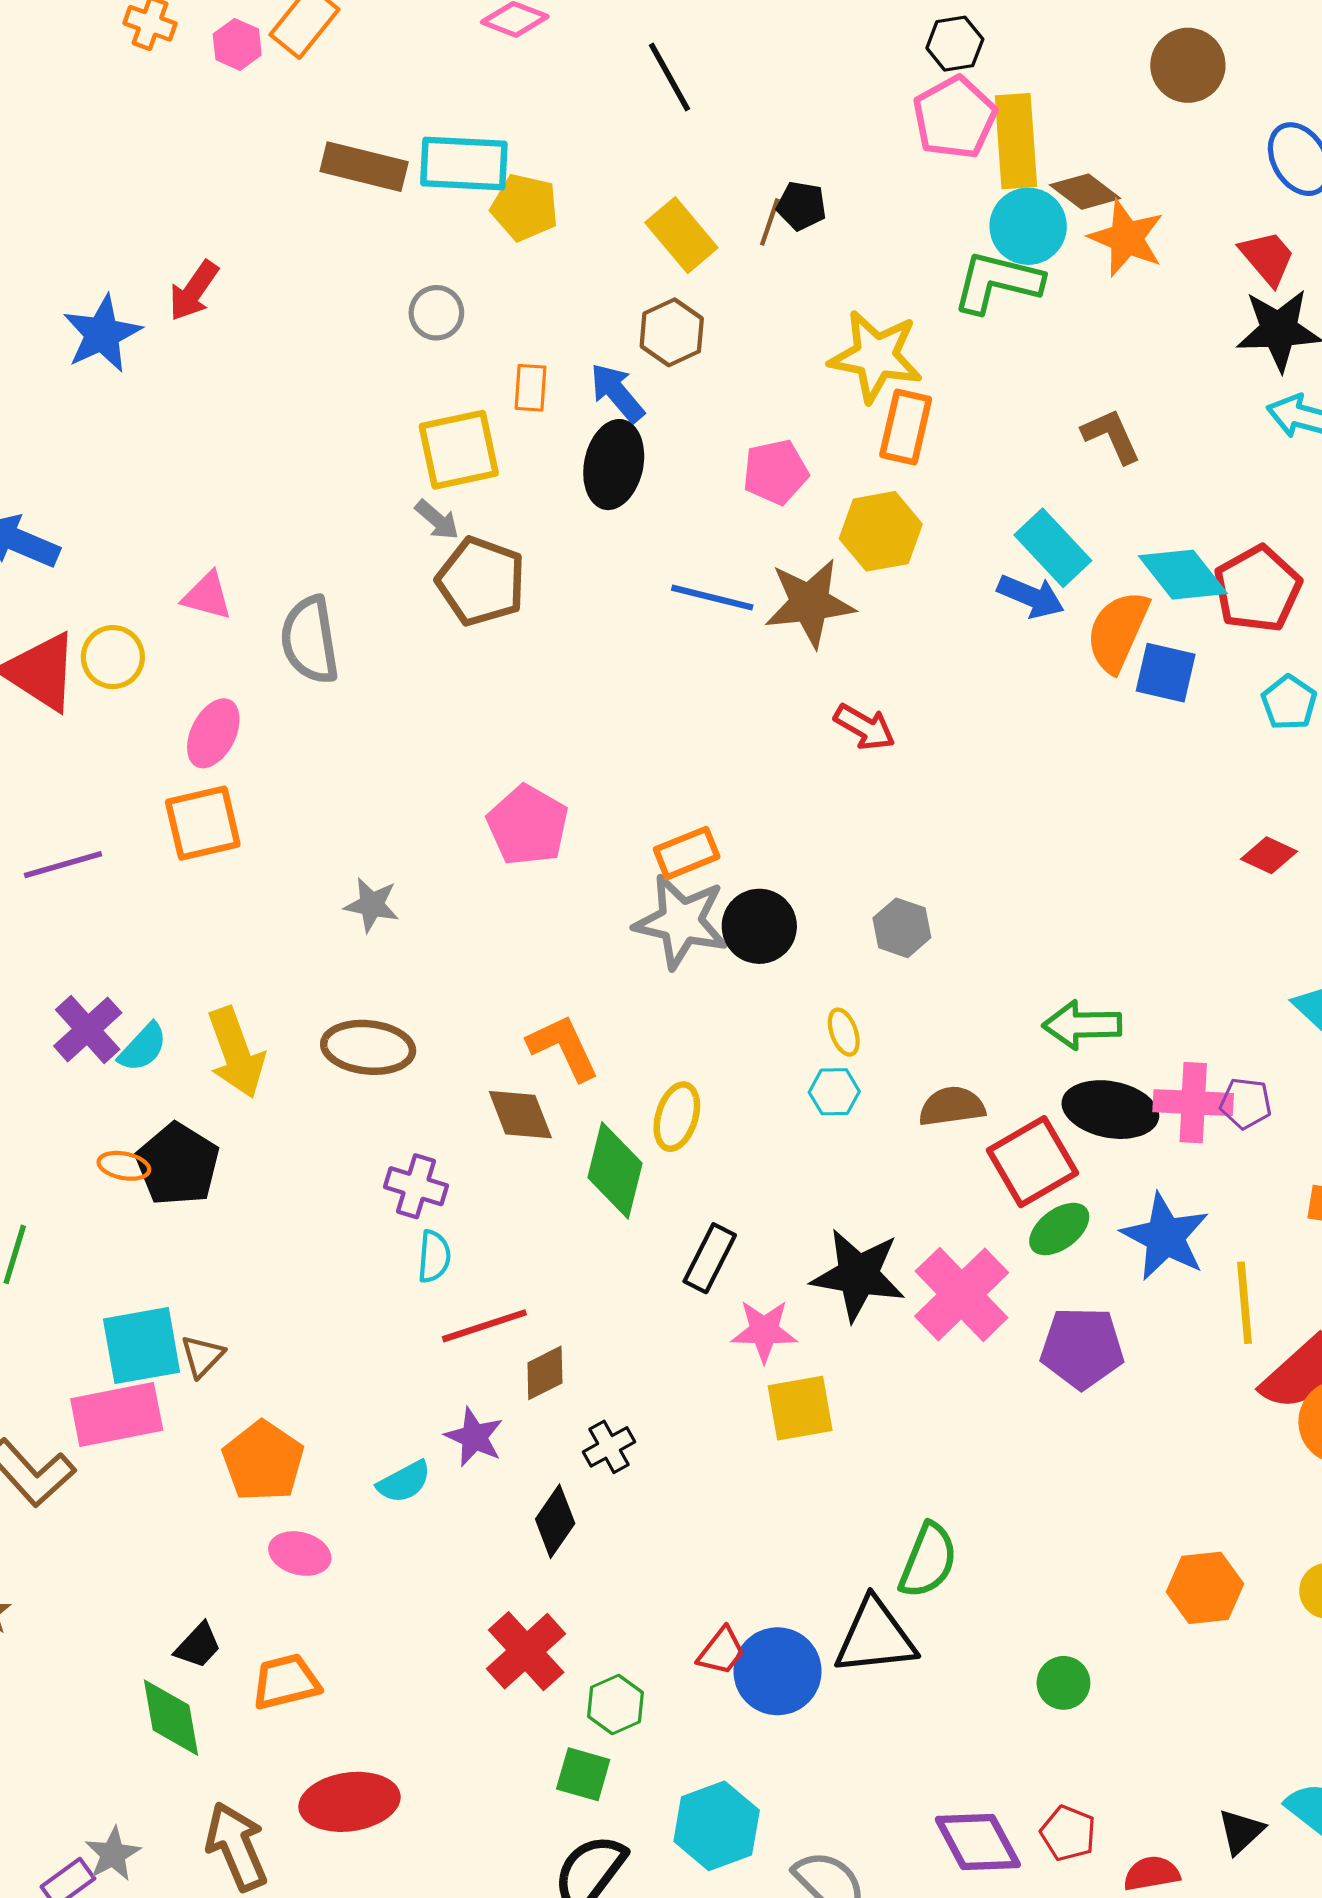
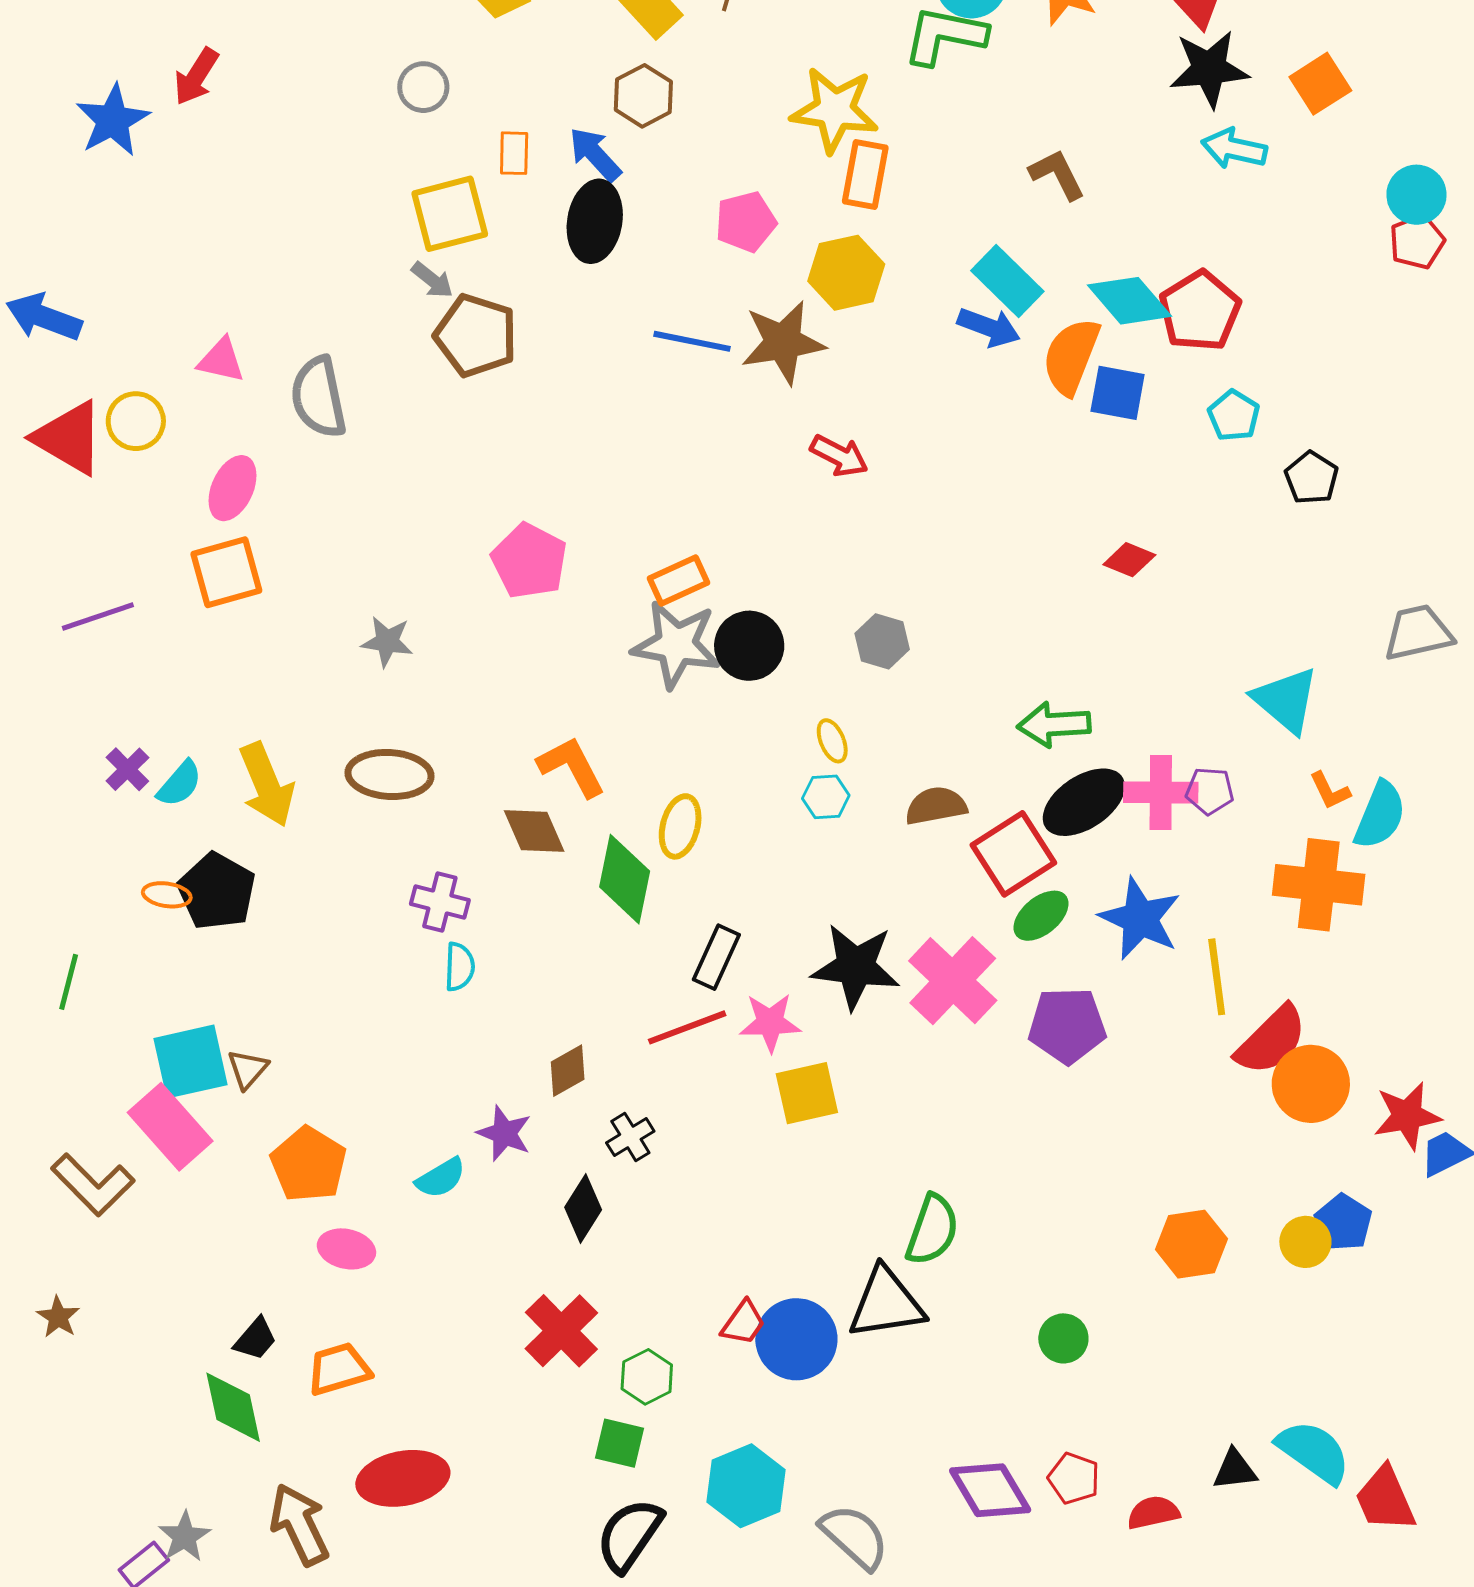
red diamond: (1269, 855) -> (1129, 560), moved
purple cross: (88, 1029) -> (127, 769), size x0.7
black ellipse: (1110, 1110) -> (1084, 802), turned -42
red line: (484, 1326) -> (687, 1027), moved
pink rectangle: (117, 1414) -> (170, 1127), turned 62
black triangle: (1241, 1831) -> (1235, 1470), turned 39

